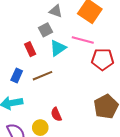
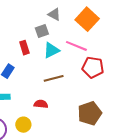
brown line: (42, 76) -> (54, 78), moved
red semicircle: (56, 114) -> (41, 104), moved, turned 112

